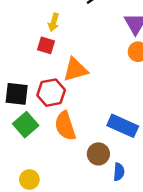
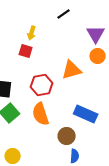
orange triangle: (75, 70) -> (72, 70), moved
red hexagon: (51, 93) -> (42, 85), moved
blue semicircle: (119, 172) -> (75, 156), moved

